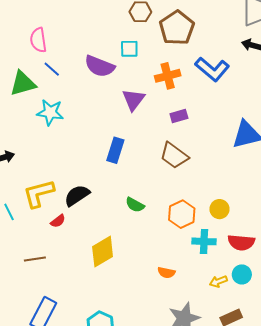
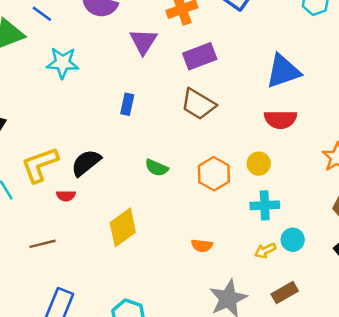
cyan star: (50, 112) -> (63, 63), moved
purple rectangle: (179, 116) -> (200, 56), size x1.5
blue rectangle: (115, 150) -> (127, 104), size x0.7
red semicircle: (58, 221) -> (66, 196), turned 42
cyan cross: (204, 241) -> (265, 205), moved
red semicircle: (241, 242) -> (280, 119), moved

